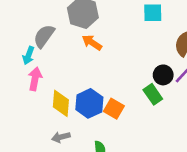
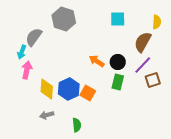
orange arrow: (92, 43) -> (97, 61), moved
black circle: (163, 75) -> (118, 62), moved
green rectangle: (153, 94) -> (118, 82), turned 49

